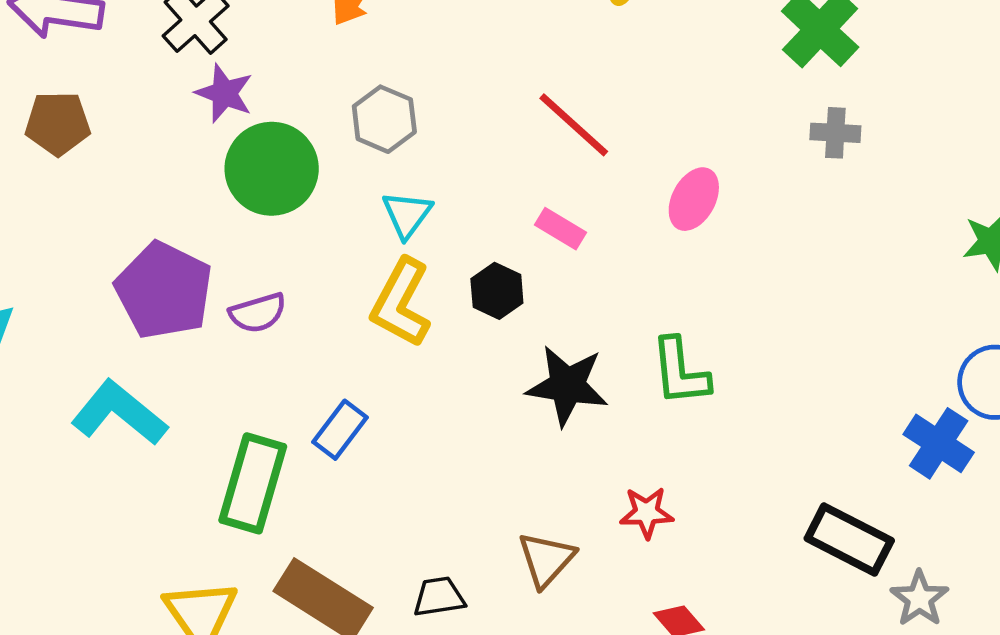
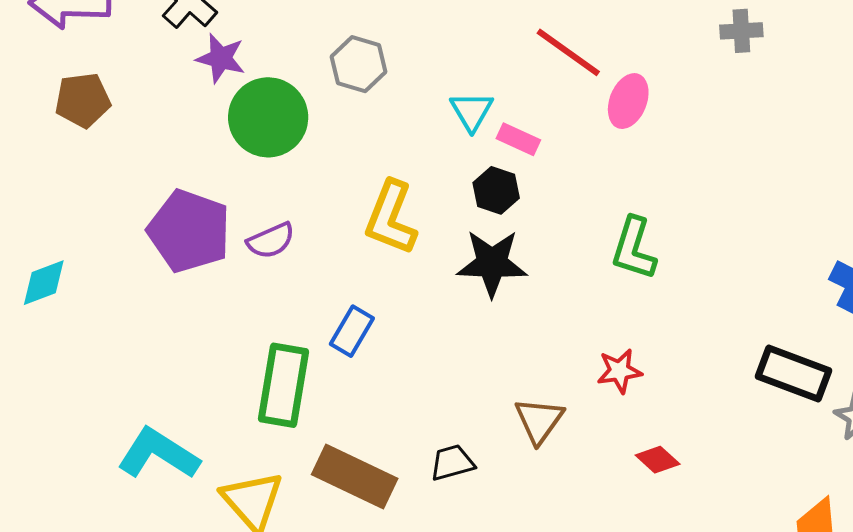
red line: (574, 125) -> (568, 52), moved
cyan triangle: (407, 214) -> (472, 111), moved
black hexagon: (497, 291) -> (496, 190), moved
green L-shape: (680, 372) -> (634, 248), turned 30
black star: (567, 386) -> (492, 263), moved
cyan L-shape: (119, 413) -> (158, 454), moved

